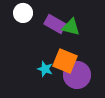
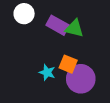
orange square: (65, 61) -> (68, 64), size x0.7

